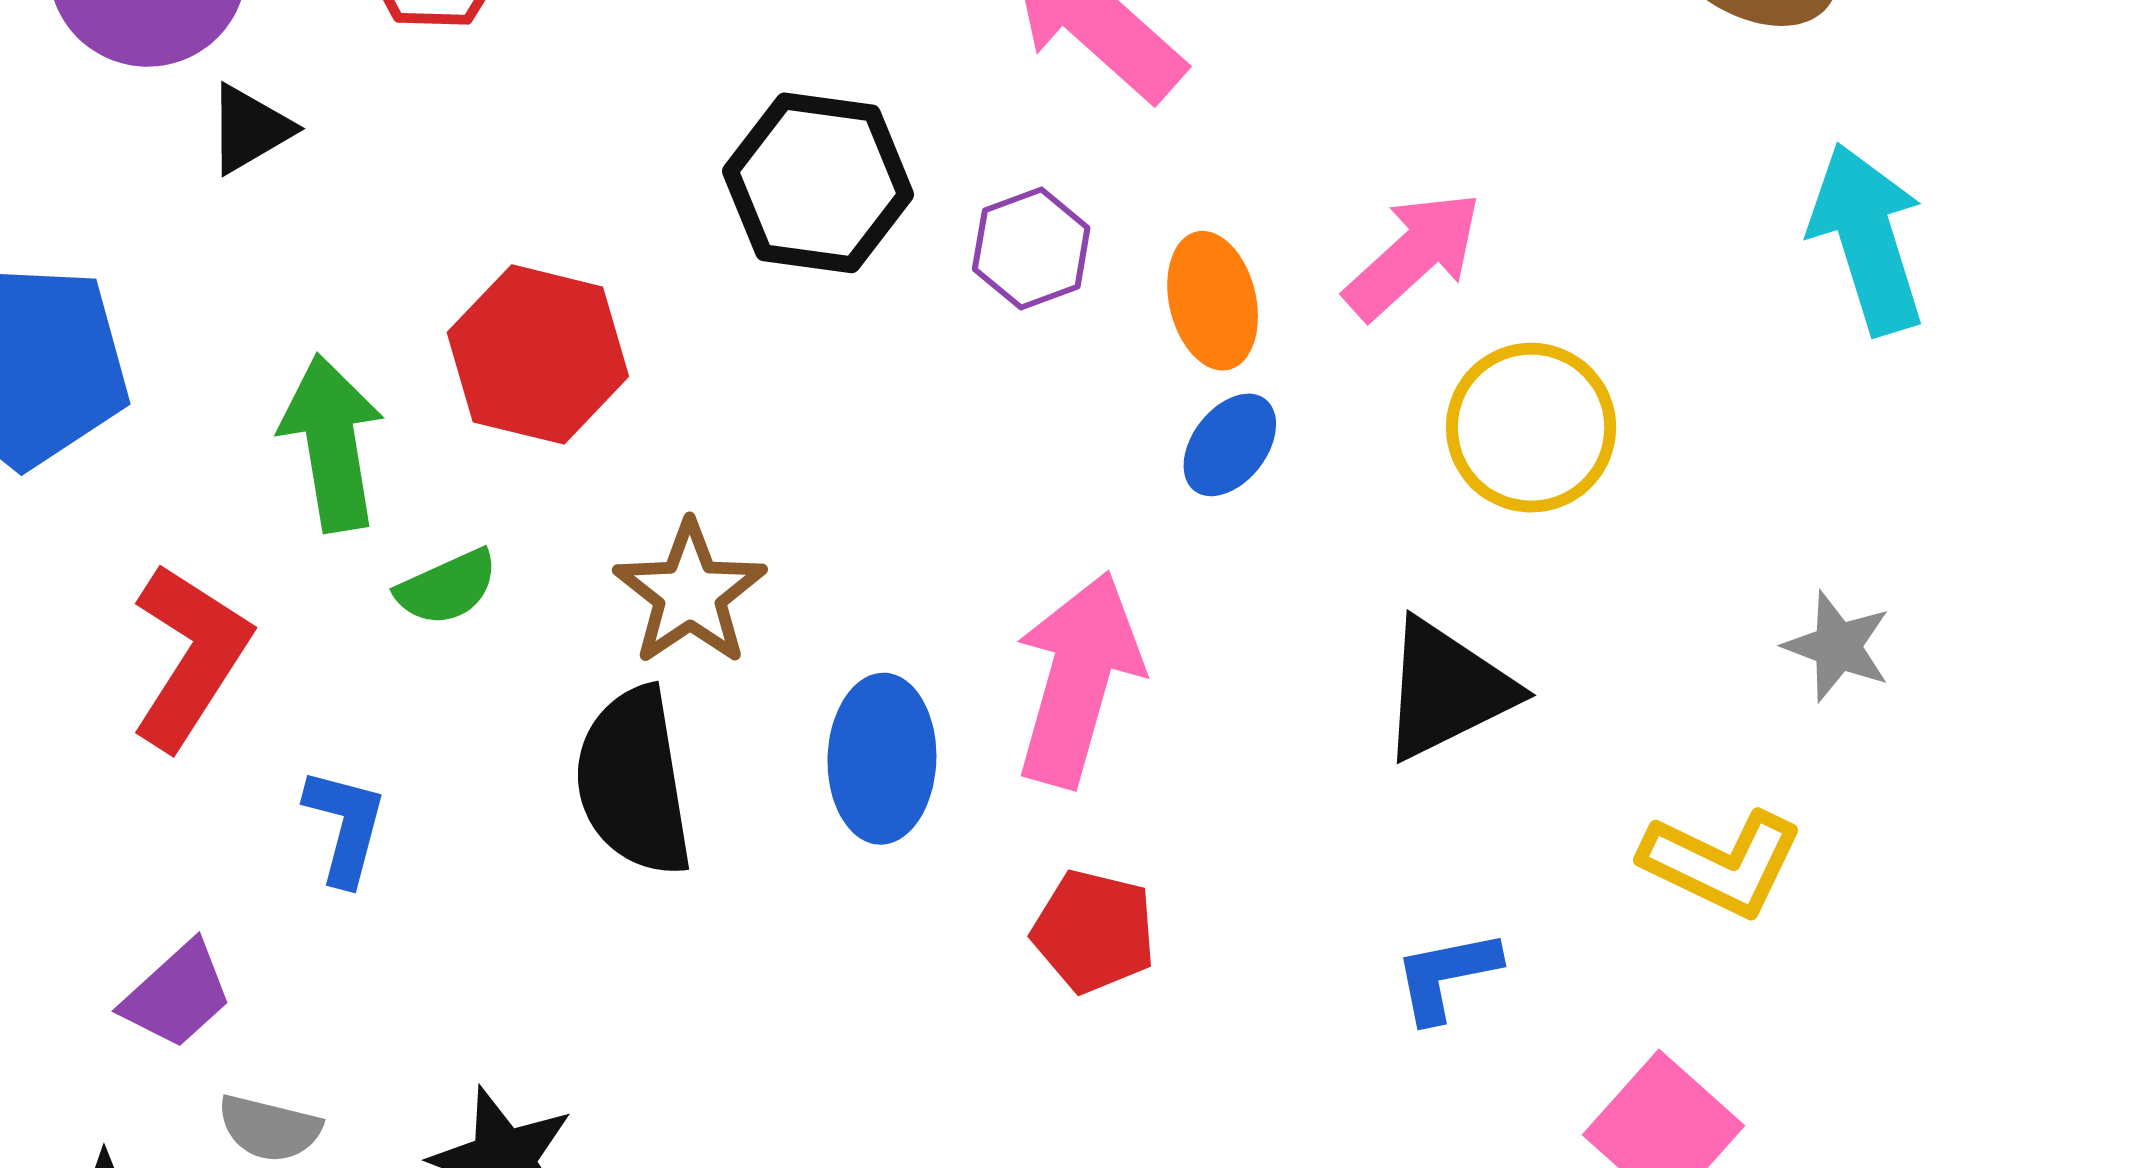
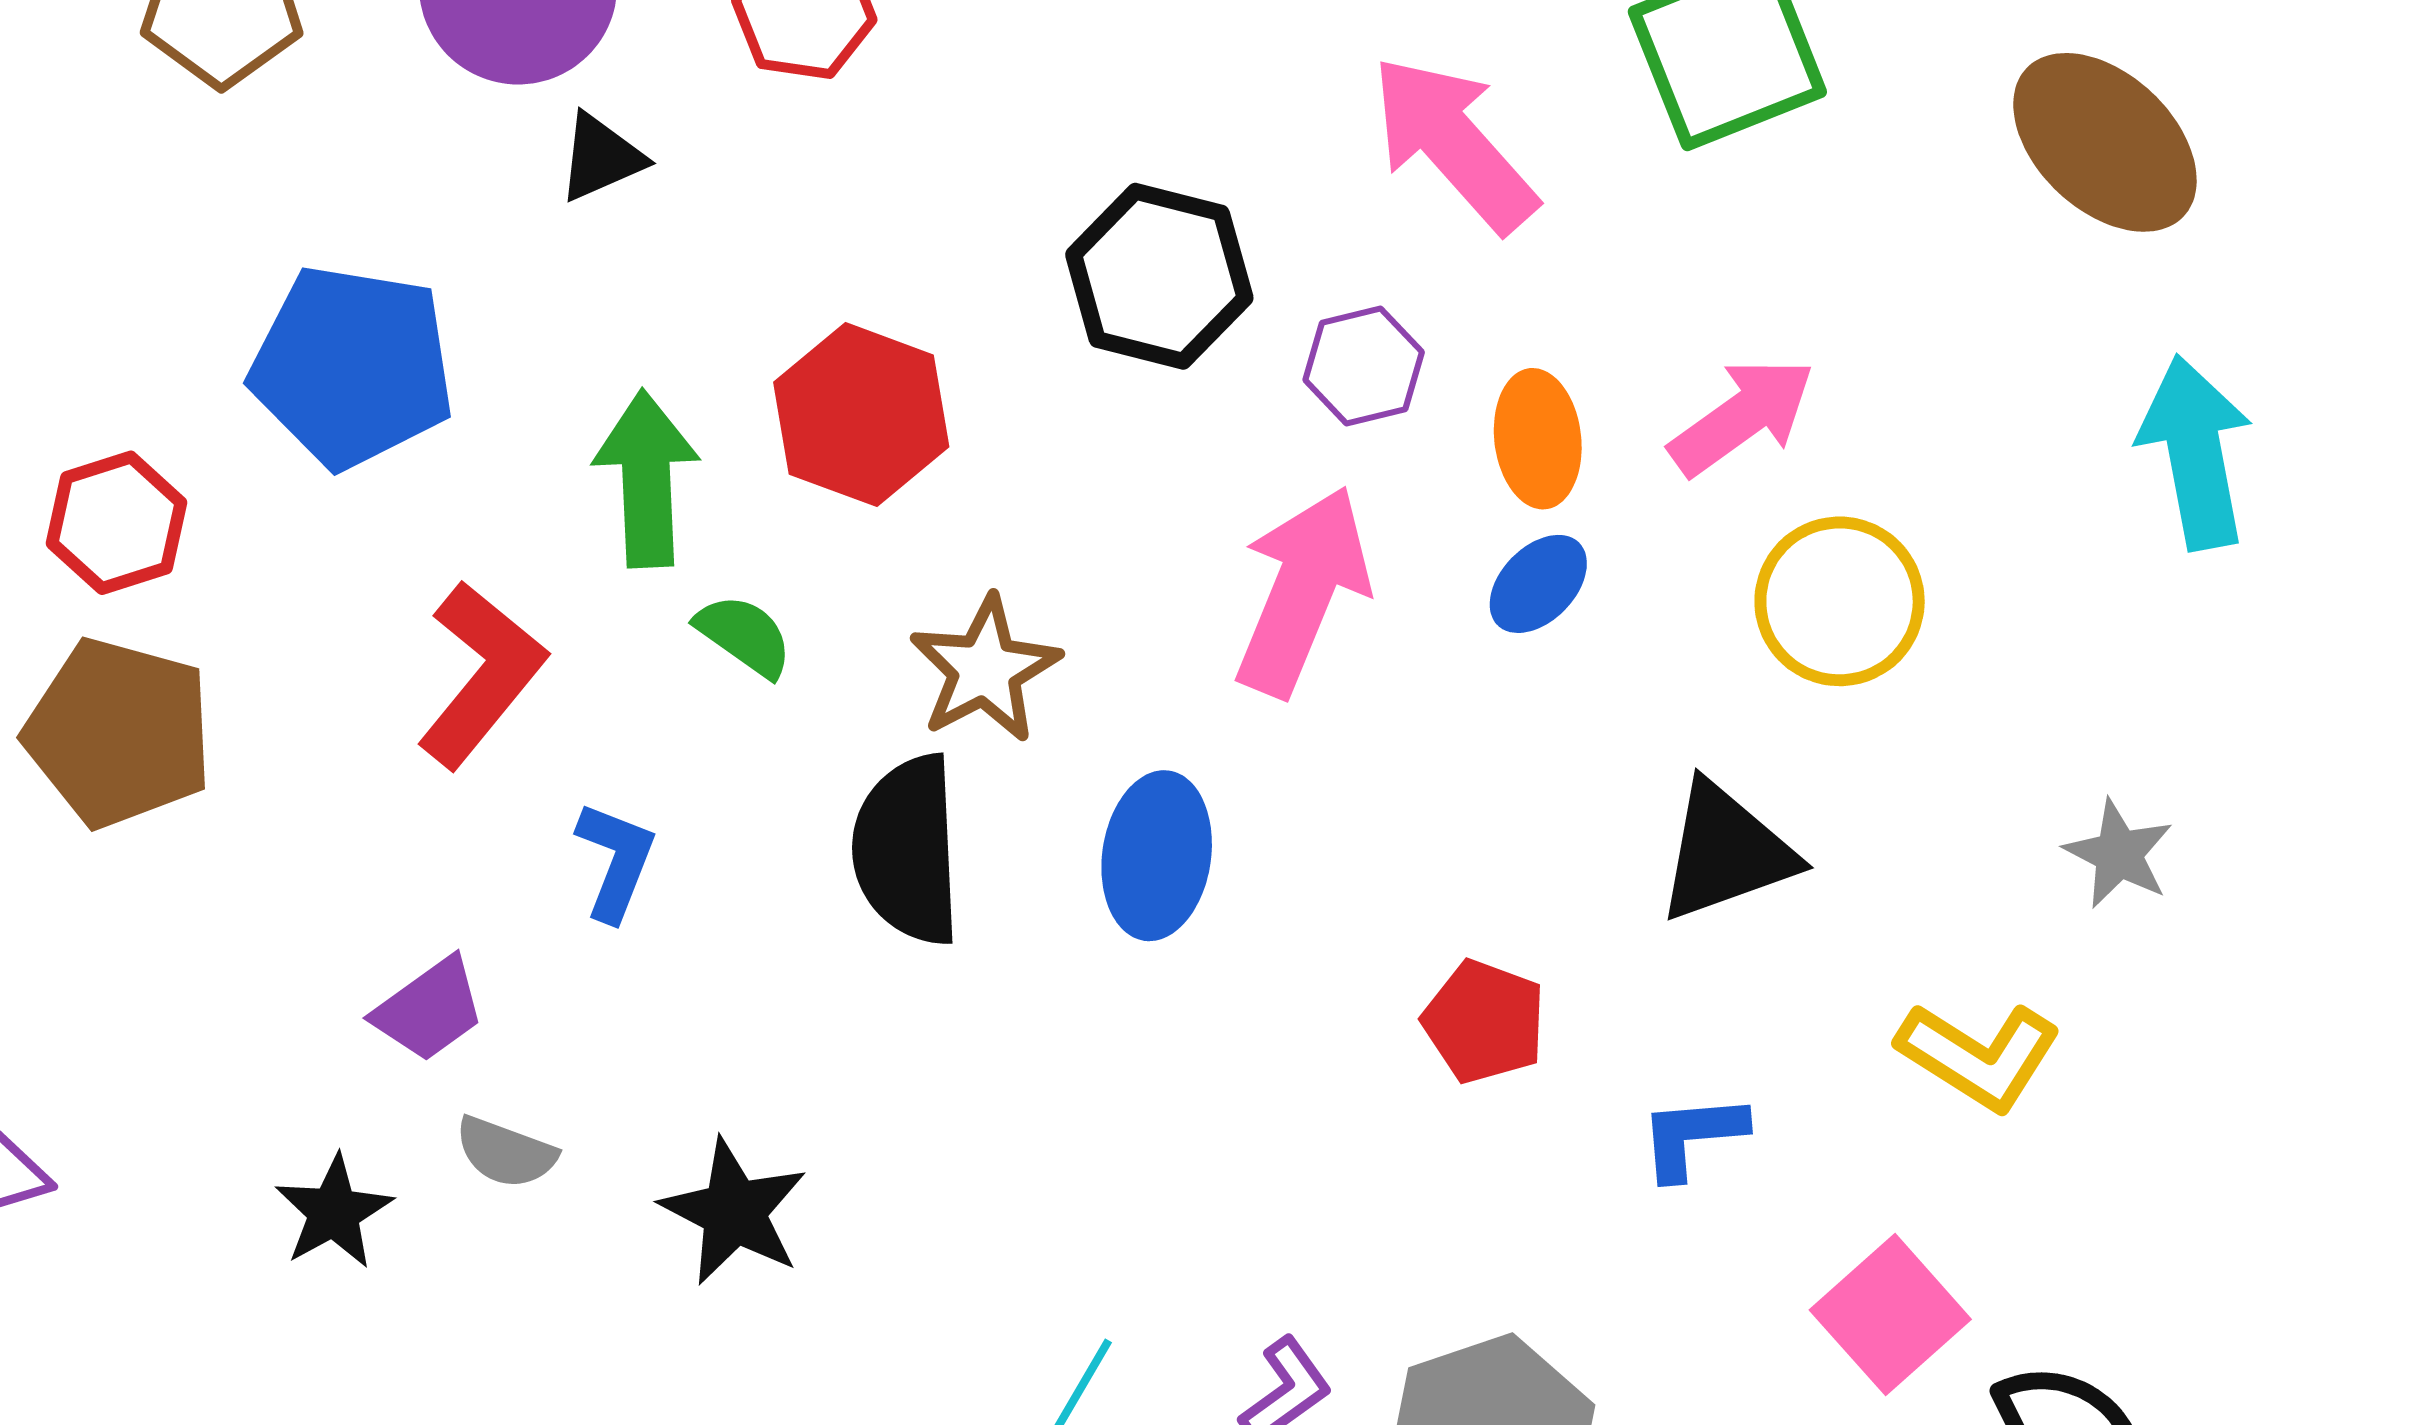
green semicircle: (447, 587) -> (744, 635), turned -127
pink arrow: (1078, 679) -> (1302, 591), moved
red pentagon: (1094, 931) -> (1484, 1022), moved

